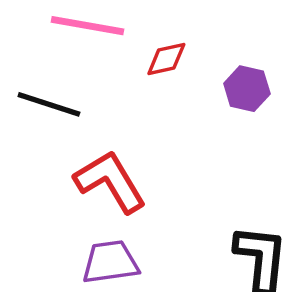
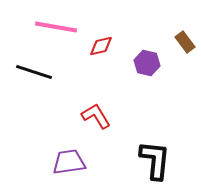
red L-shape: (110, 182) -> (96, 116), moved, size x0.7

